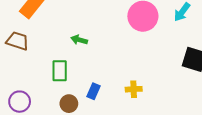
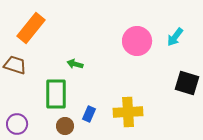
green rectangle: (60, 71) -> (56, 94), size x1.4
yellow cross: (134, 89) -> (128, 112), size x1.8

